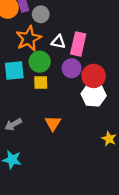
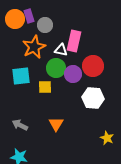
pink rectangle: (78, 44) -> (74, 41), moved
green circle: (40, 62) -> (56, 68), moved
red circle: (94, 76) -> (93, 66), moved
gray arrow: (13, 124) -> (20, 125), turned 56

